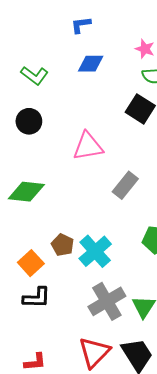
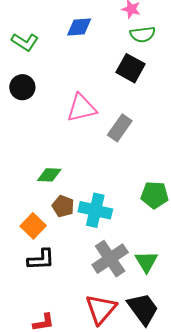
gray rectangle: (125, 185) -> (120, 128), moved
green diamond: (26, 192) -> (49, 175), moved, size x0.7
cyan cross: (95, 251) -> (95, 210), turned -32

